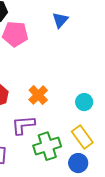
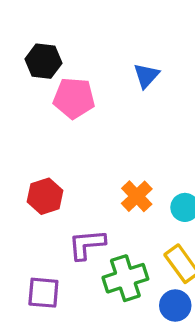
orange cross: (38, 95) -> (137, 196), moved

